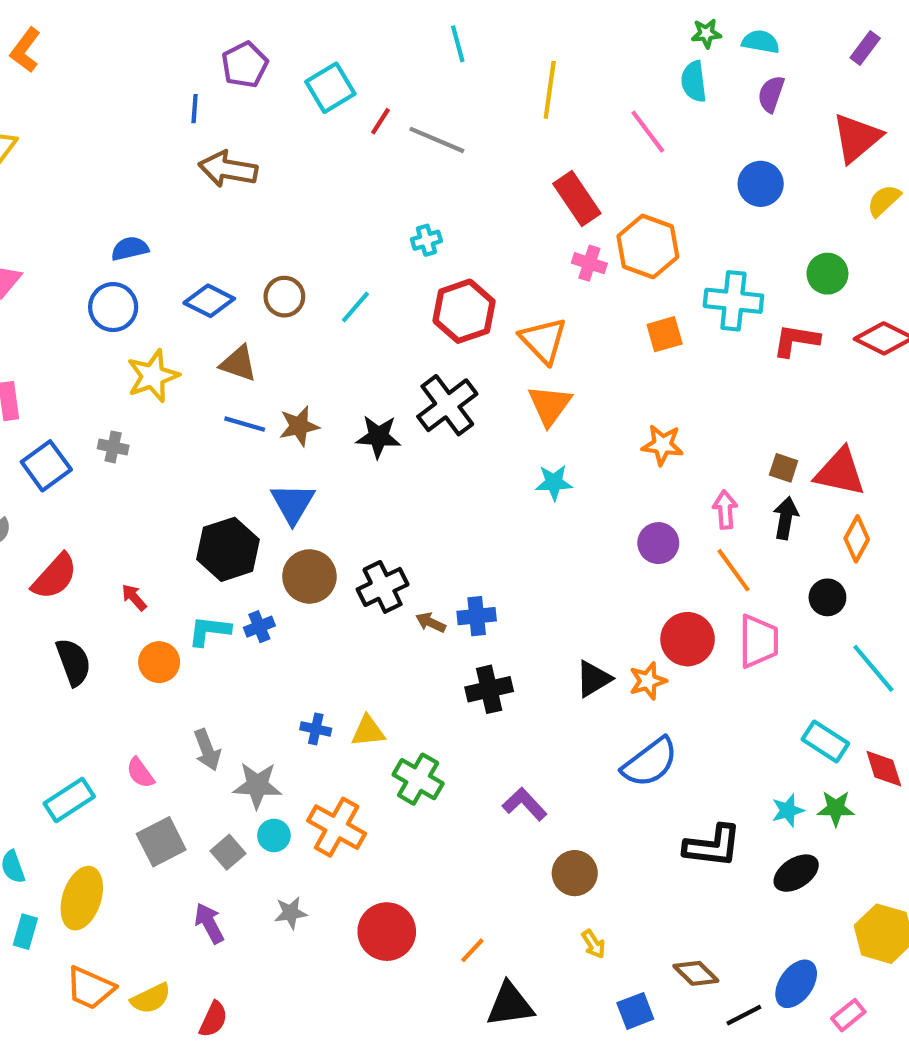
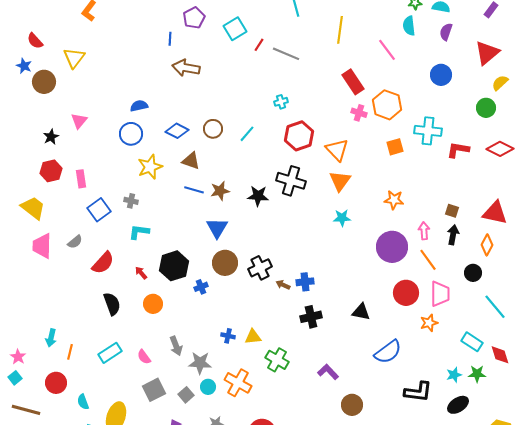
green circle: (827, 274) -> (486, 108), moved
black cross: (447, 405) -> (291, 181), turned -36
red triangle: (840, 472) -> (495, 213), moved
purple circle: (658, 543) -> (392, 247), size x1.6
black hexagon: (228, 549) -> (174, 266), moved
cyan L-shape: (209, 631) -> (139, 232), moved
black triangle: (594, 679) -> (361, 312), turned 42
orange star: (648, 681) -> (429, 323), moved
cyan rectangle: (69, 800) -> (110, 353), moved

